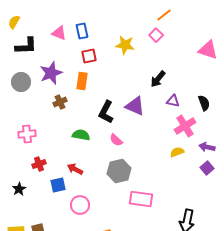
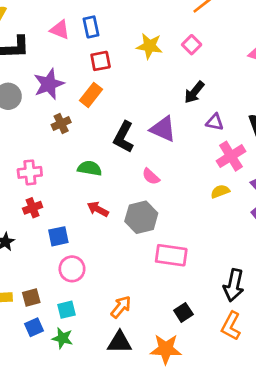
pink square: (156, 35) -> (192, 45), moved
orange rectangle: (82, 81) -> (91, 95), turned 30
pink cross: (27, 134) -> (30, 172), moved
pink semicircle: (116, 140) -> (151, 176), moved
red arrow: (75, 169) -> (98, 209), moved
pink circle: (80, 205) -> (72, 269), moved

